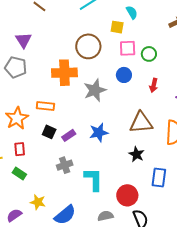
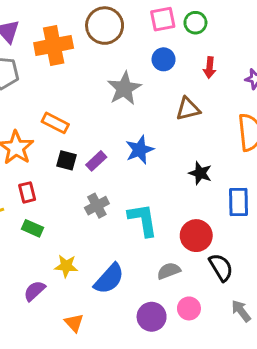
orange cross: (64, 73) -> (54, 46), moved
orange rectangle: (45, 106) -> (55, 123), turned 30
brown triangle: (141, 123) -> (188, 109), moved, size x0.7

